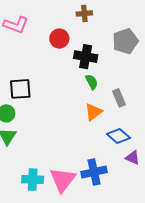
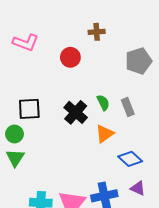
black cross: (86, 57) -> (76, 112), moved, turned 30
gray rectangle: (119, 98) -> (128, 107), moved
purple triangle: (133, 158) -> (138, 188), moved

